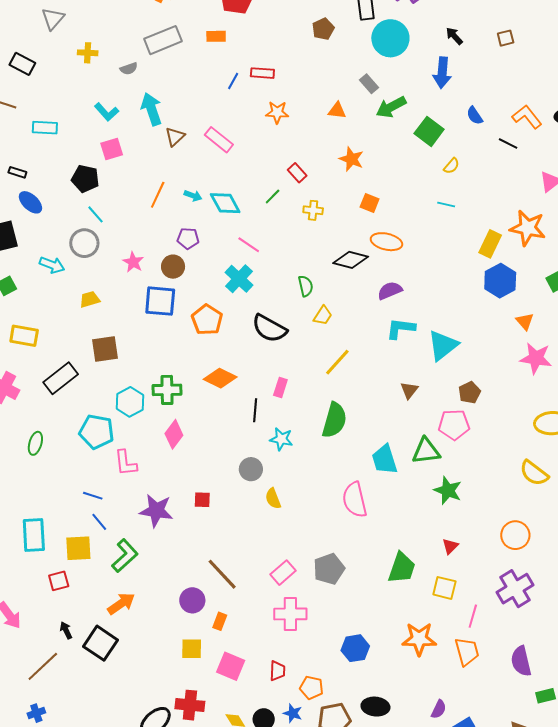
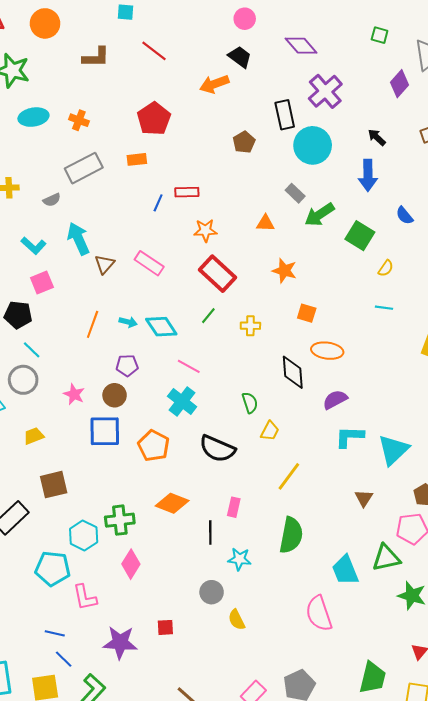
red rectangle: (297, 173) -> (217, 274), moved, size x1.8
black diamond: (351, 260) -> (293, 372), turned 76

